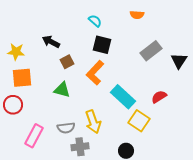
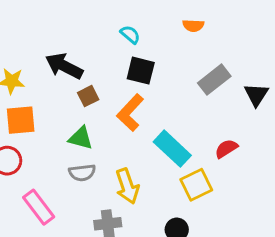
black arrow: (51, 42) -> (64, 66), size x1.4
yellow square: (139, 121) -> (196, 185), turned 30
gray semicircle: (66, 128) -> (82, 173), moved
pink rectangle: (34, 136) -> (39, 207), turned -65

